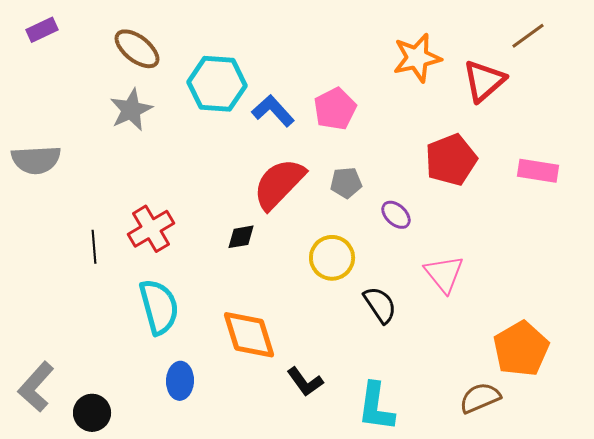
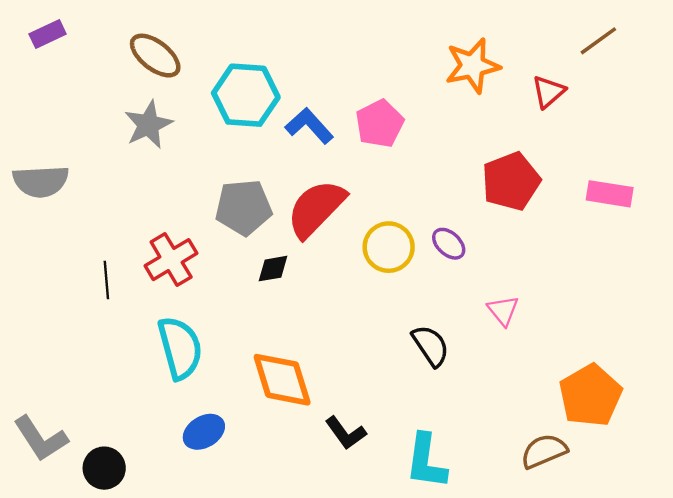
red triangle: (484, 81) -> (548, 92), size x0.7
gray pentagon: (346, 183) -> (244, 207), moved, size x1.6
yellow circle: (332, 258) -> (389, 247), moved
pink triangle: (444, 274) -> (503, 311), size x0.7
blue ellipse: (180, 381) -> (204, 432), turned 57
gray L-shape: (36, 387) -> (41, 439), turned -75

